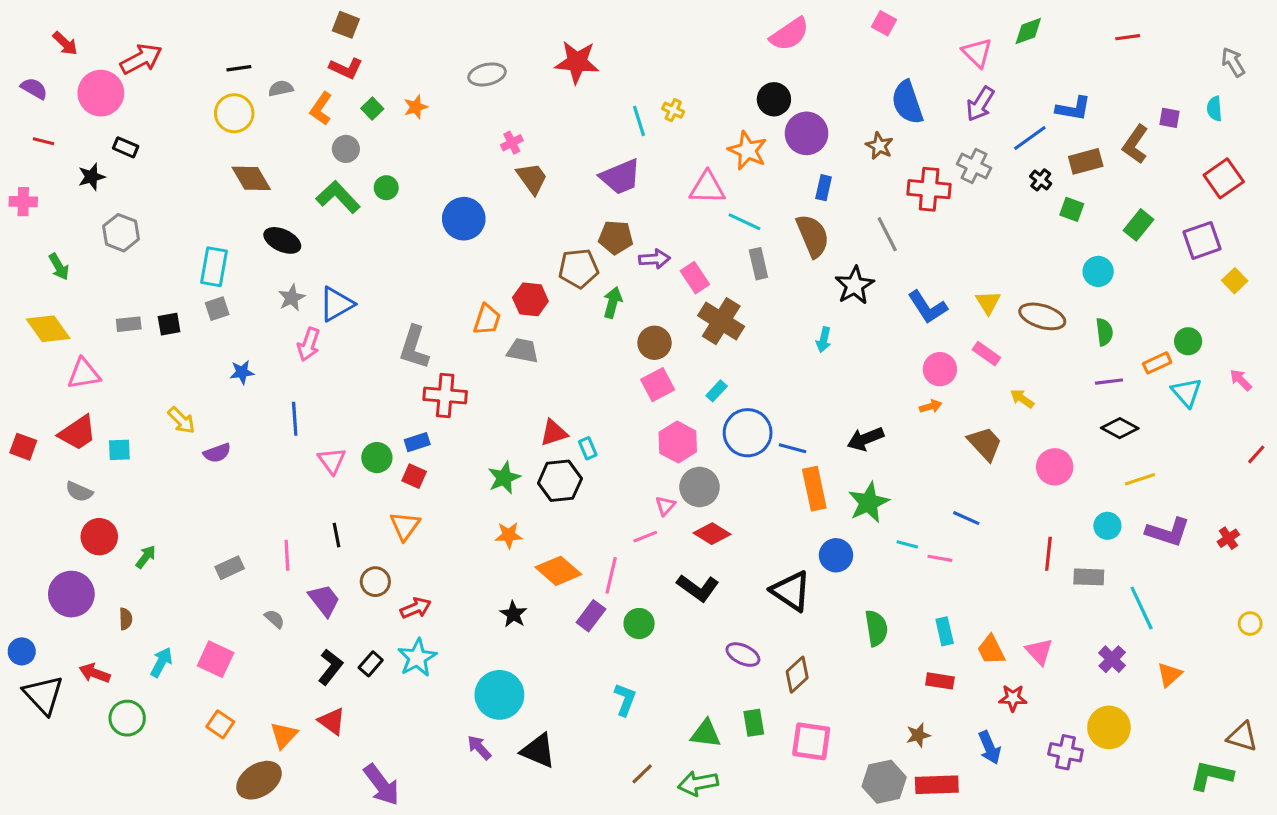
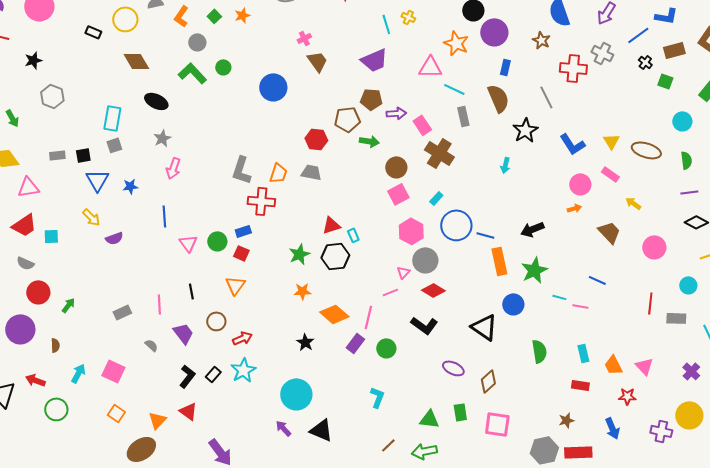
black rectangle: (126, 147) -> (93, 32), moved
green arrow: (613, 302) -> (369, 141), turned 84
blue triangle: (337, 304) -> (97, 180), moved, turned -30
orange trapezoid: (487, 320) -> (278, 173), moved

